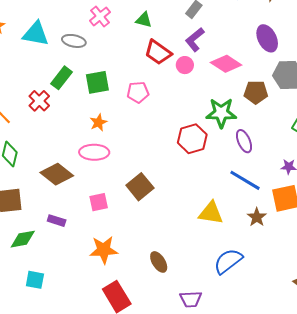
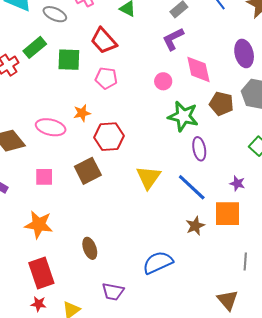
red trapezoid: (158, 52) -> (104, 41), moved
pink diamond: (226, 64) -> (198, 69), turned 32
pink circle: (185, 65) -> (163, 81), moved
orange star: (98, 122) -> (82, 113), moved
red hexagon: (192, 139) -> (109, 137), moved
yellow triangle: (211, 213) -> (148, 177), moved, turned 44

